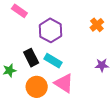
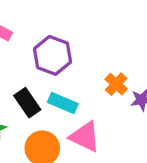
orange cross: (97, 25) -> (116, 84), moved

